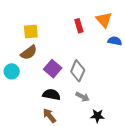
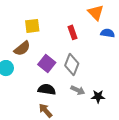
red rectangle: (79, 26) -> (73, 32), moved
yellow square: (31, 32) -> (32, 26), moved
black star: (97, 116) -> (98, 96), moved

